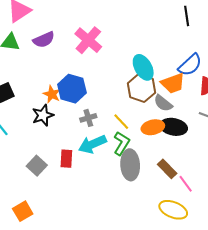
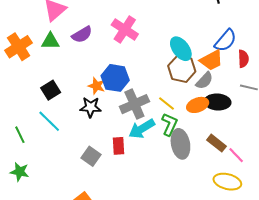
gray semicircle: (163, 103) -> (204, 81), turned -78
black star: (43, 115) -> (91, 107), turned 30
gray cross: (88, 118) -> (134, 104), size x1.8

